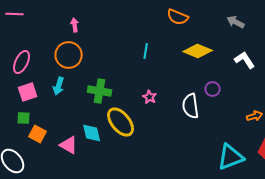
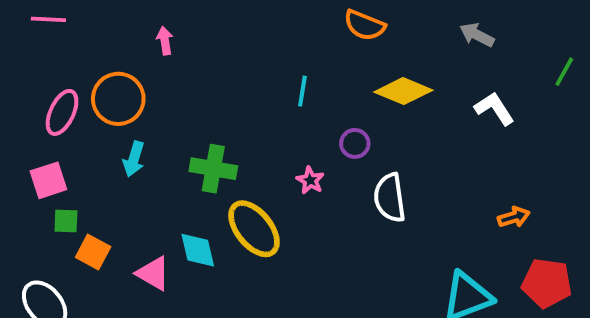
orange circle: (69, 55) -> (118, 99), moved
purple circle: (213, 89) -> (355, 143), moved
pink square: (28, 92) -> (48, 180), moved

